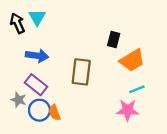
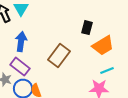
blue arrow: (37, 56) -> (21, 42), turned -90
brown rectangle: (81, 72) -> (59, 56), turned 30

